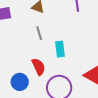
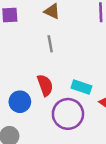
cyan rectangle: (60, 49) -> (81, 87), moved, turned -70

